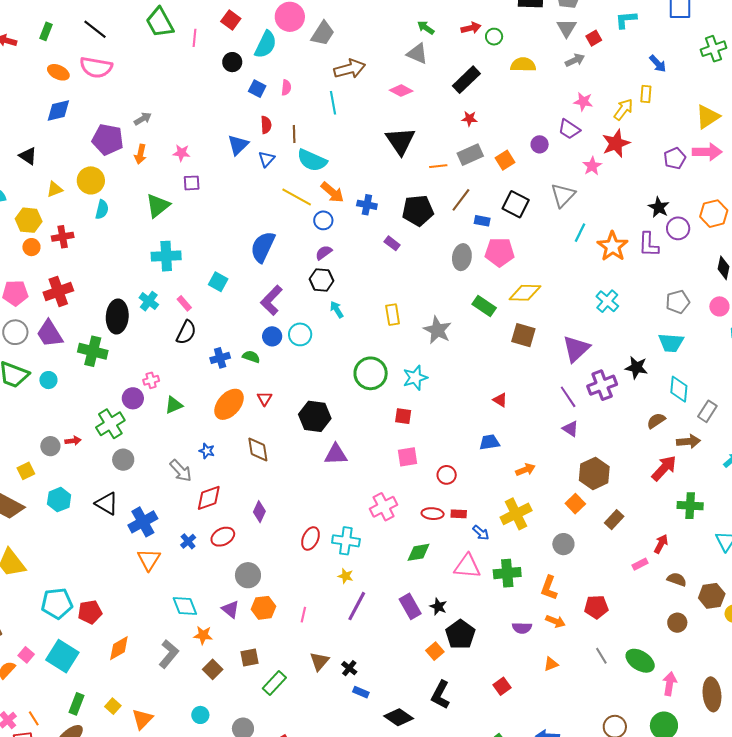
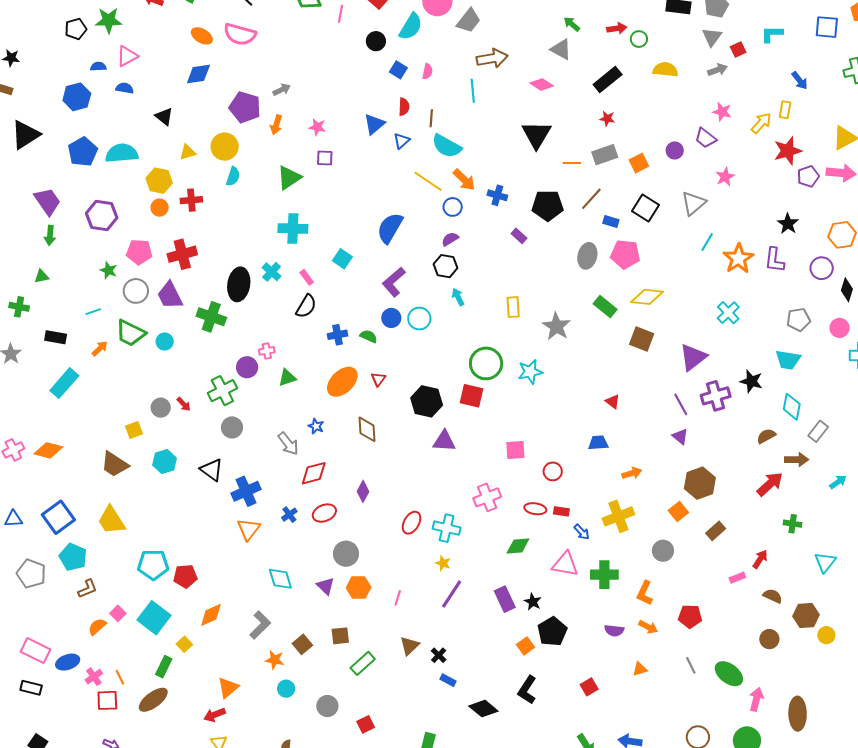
red star: (616, 143) -> (788, 151), moved
purple circle: (678, 228) -> (822, 268), moved
red square: (403, 416) -> (472, 396), moved, size x1.4
red arrow: (73, 441) -> (184, 404), turned 49
green cross: (690, 506) -> (793, 524), size x0.7
orange star: (203, 635) -> (275, 660), moved
yellow square: (113, 706) -> (184, 644), moved

